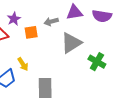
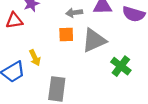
orange square: (31, 32) -> (66, 34), moved

